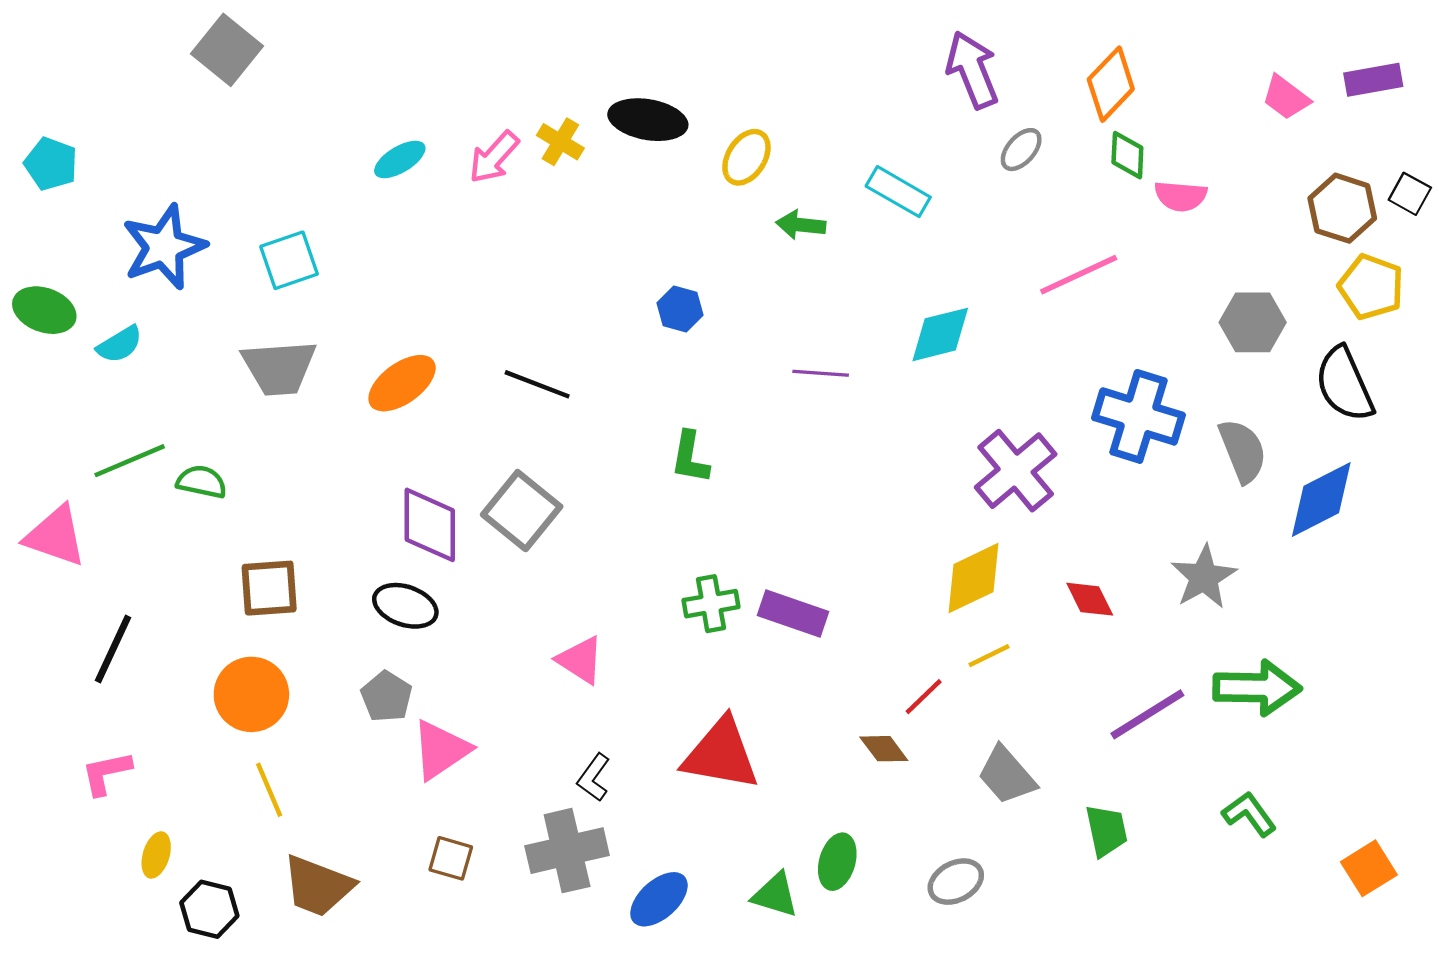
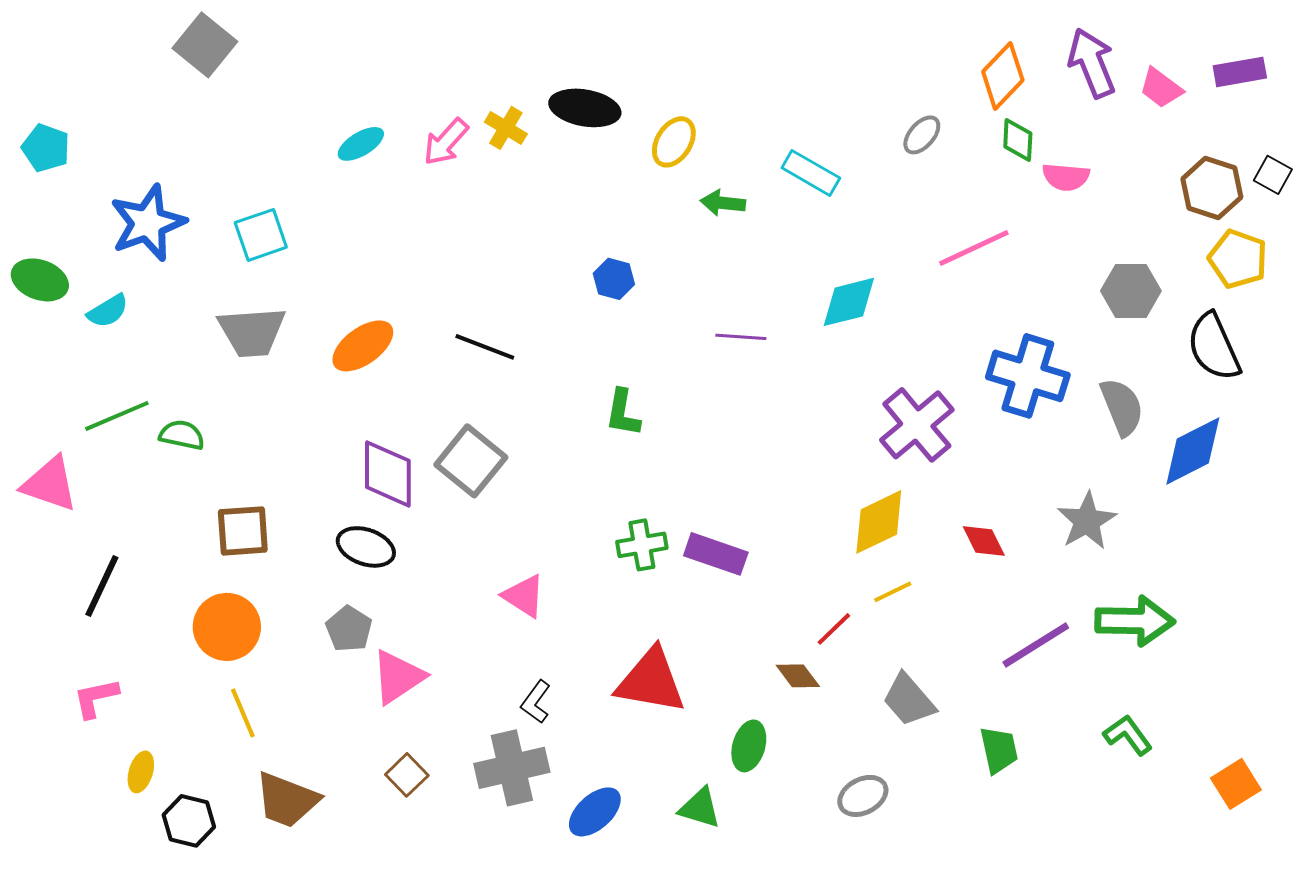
purple arrow: (972, 70) -> (1092, 63), moved
brown square: (451, 858) -> (407, 775), turned 30
green ellipse: (837, 862) -> (749, 746), moved

